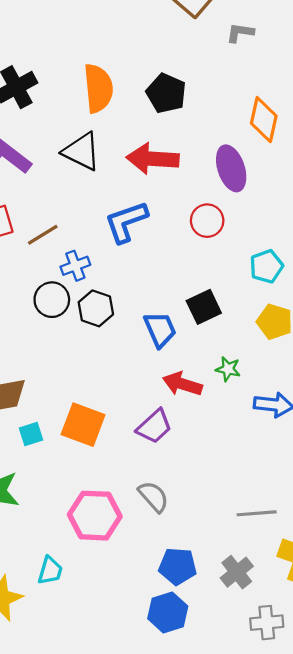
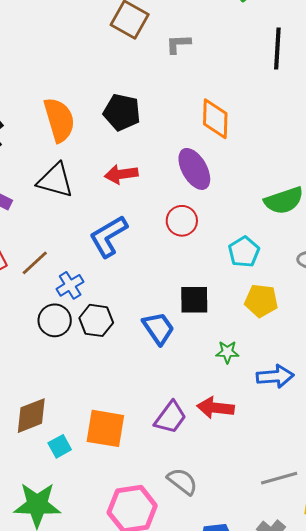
red arrow: (153, 159) -> (121, 174), size x0.7
black square: (204, 307) -> (194, 300), turned 36
red arrow: (182, 384) -> (215, 408), moved

